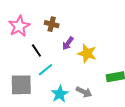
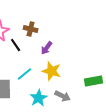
black line: (36, 50) -> (16, 45), moved
yellow star: (87, 53) -> (52, 71), moved

